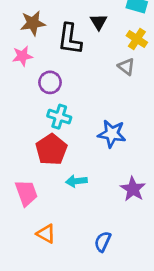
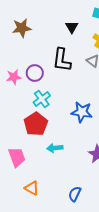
black L-shape: (70, 39) -> (62, 60), moved
pink star: (22, 56) -> (14, 77), moved
cyan cross: (59, 117) -> (42, 99), turned 36

